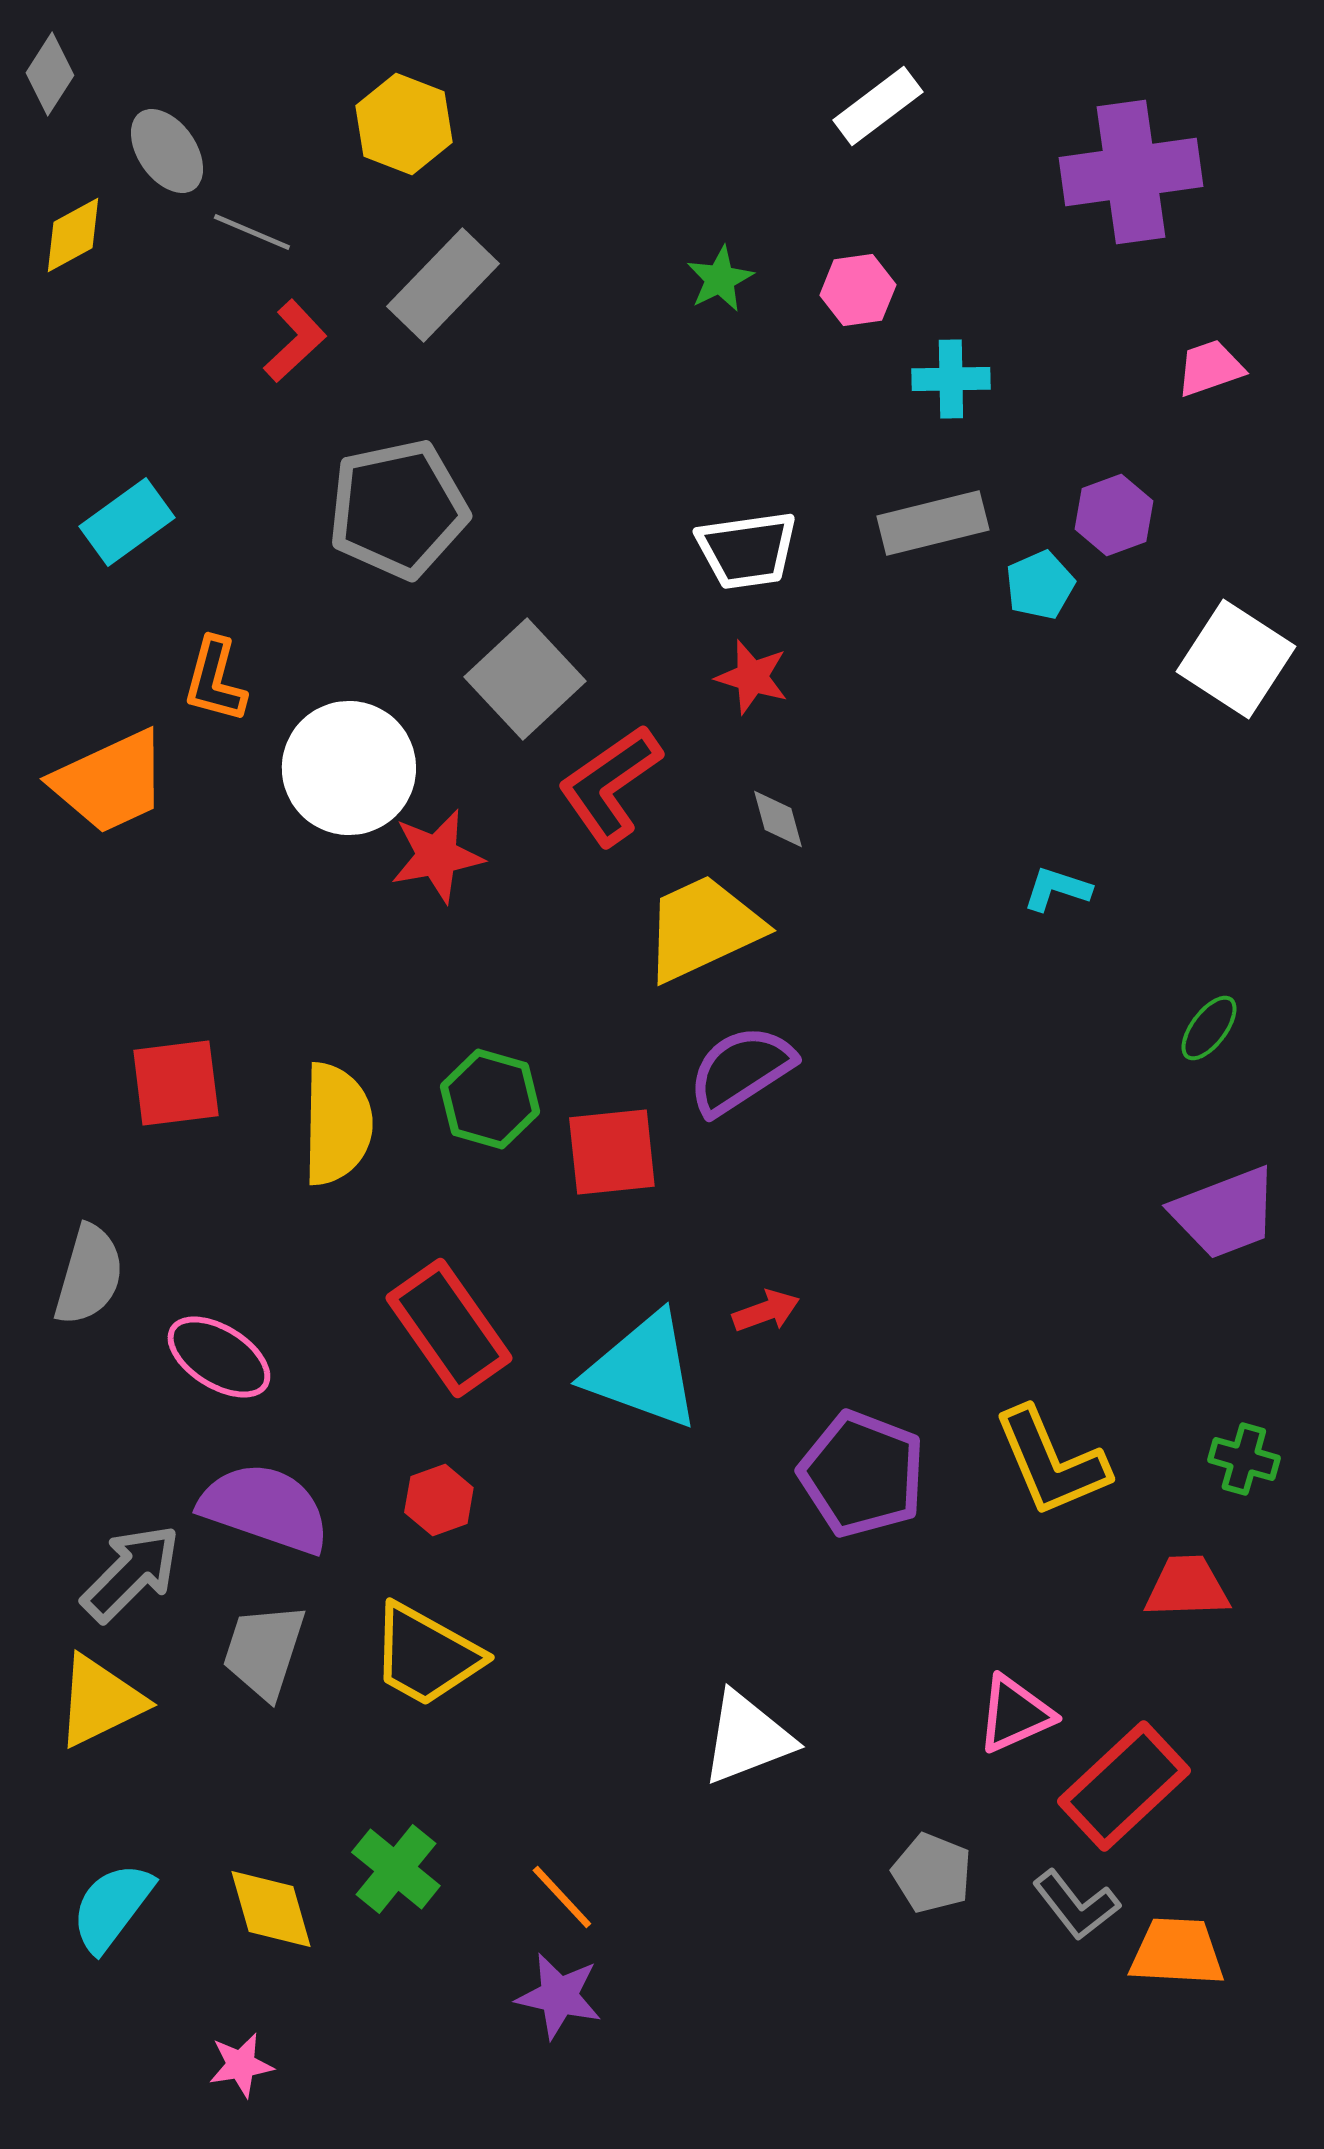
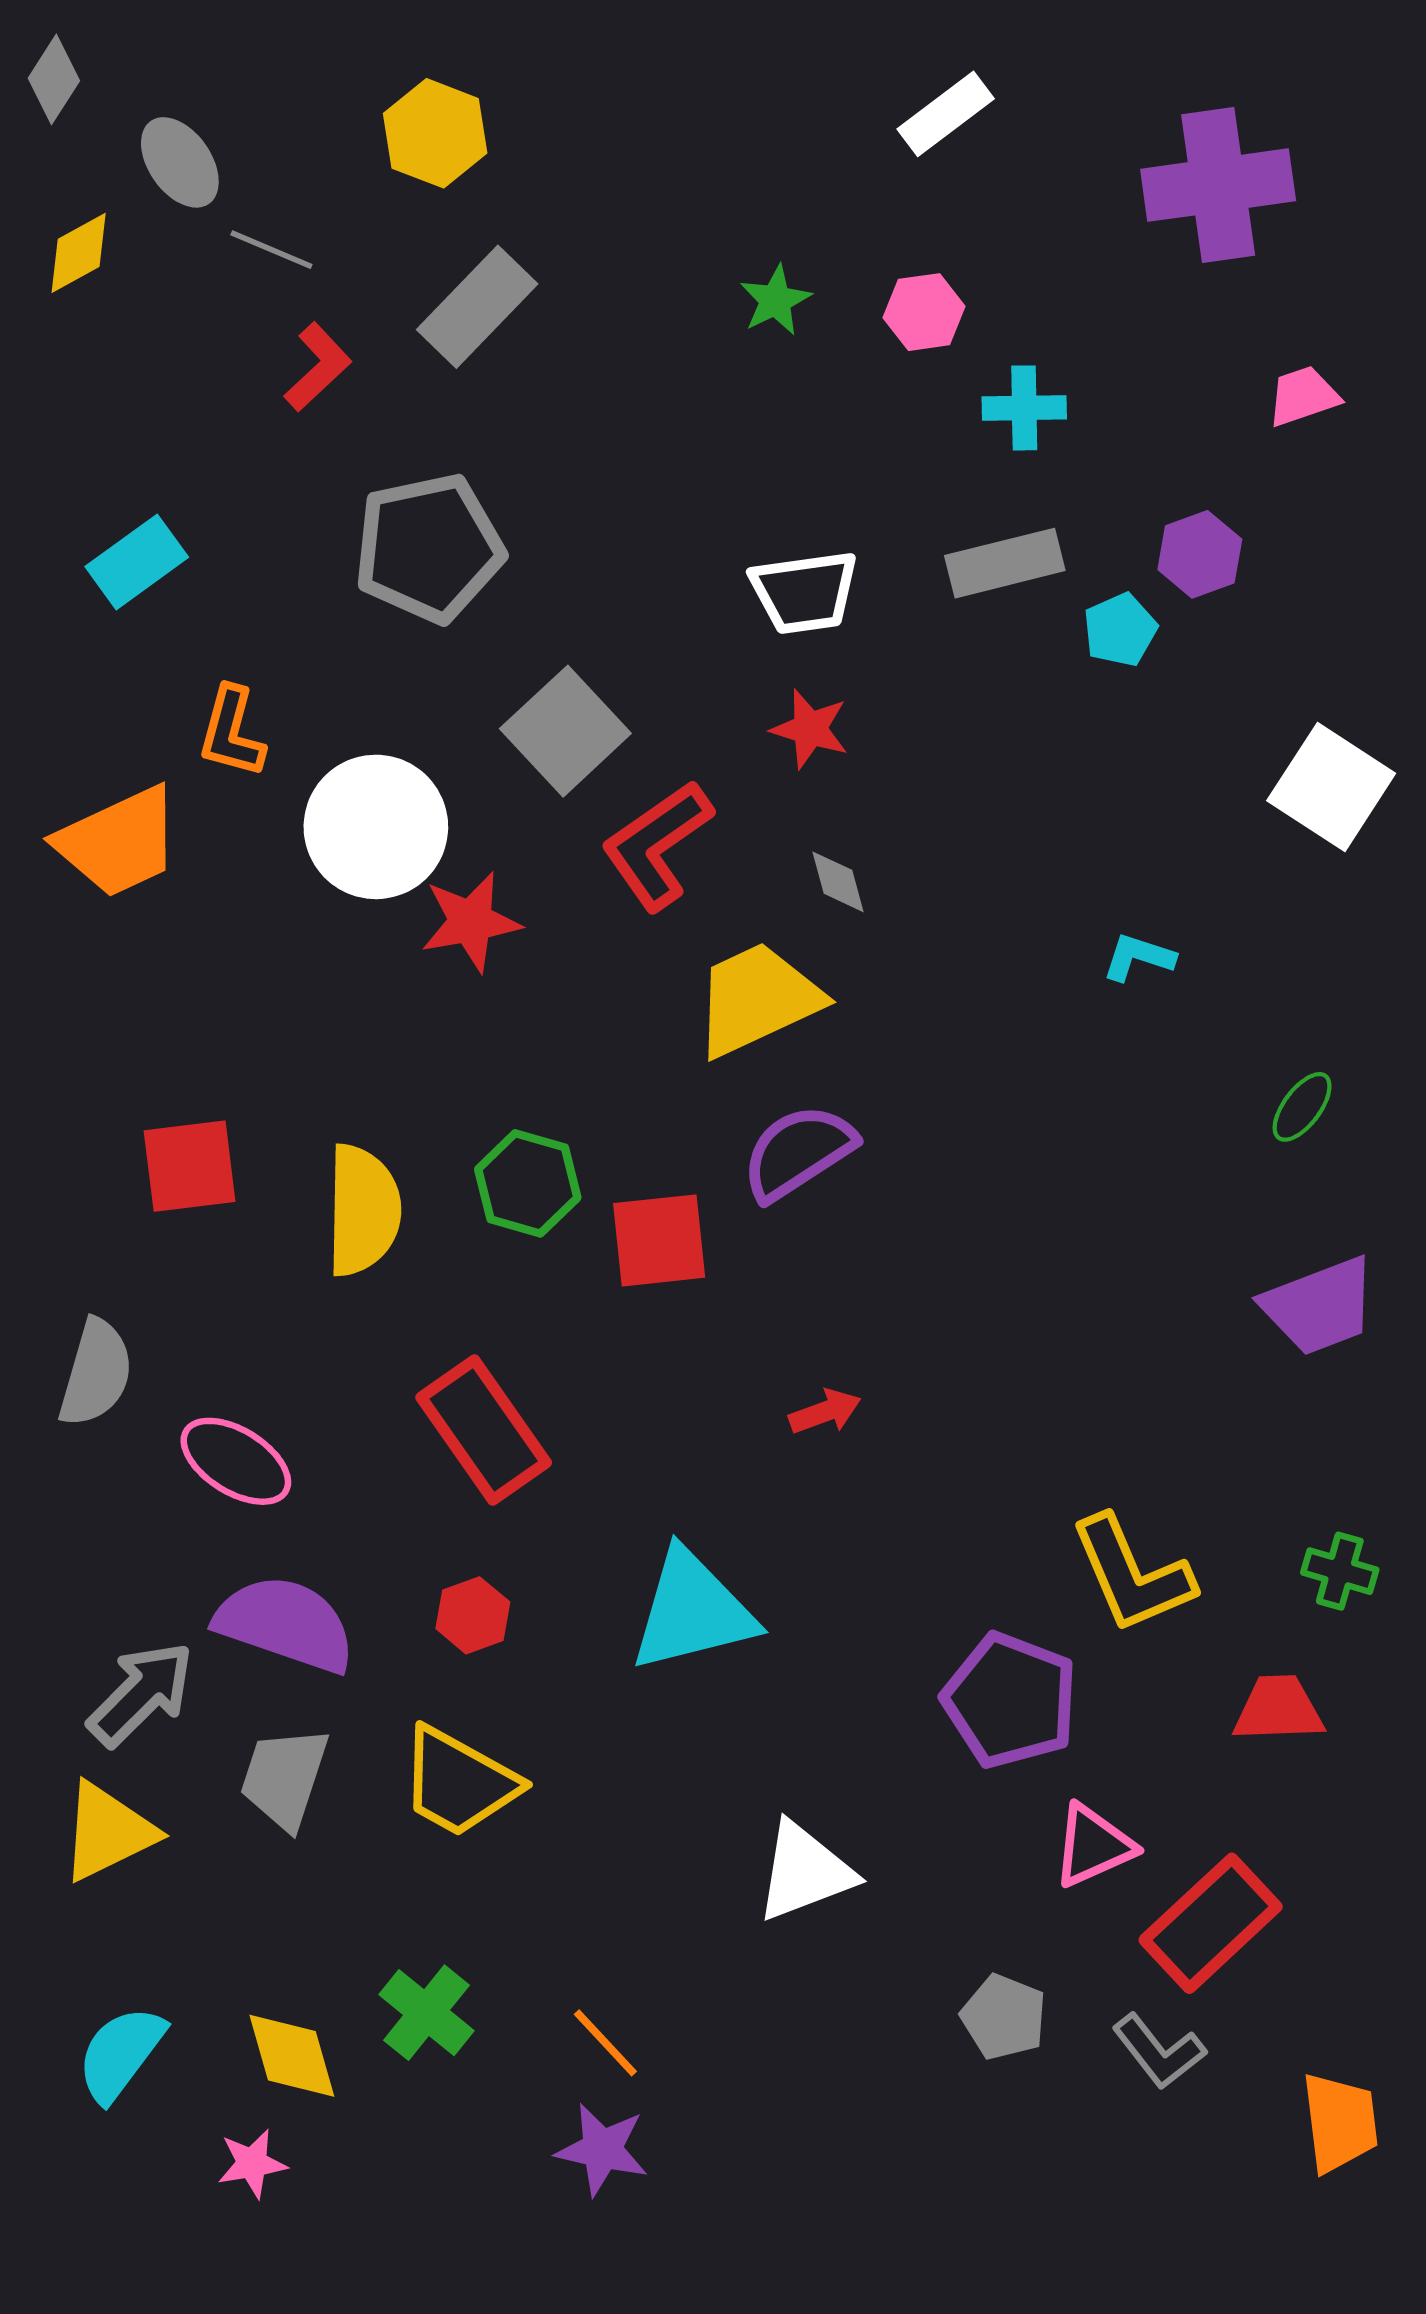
white square: (1236, 659) -> (1331, 787), moved
cyan triangle: (643, 1371) -> (693, 1611), moved, turned -34
purple pentagon: (862, 1474) -> (1010, 1700), moved
orange trapezoid: (1177, 1952) -> (1340, 2123), moved, turned 80
pink star: (241, 2065) -> (252, 2163), moved

